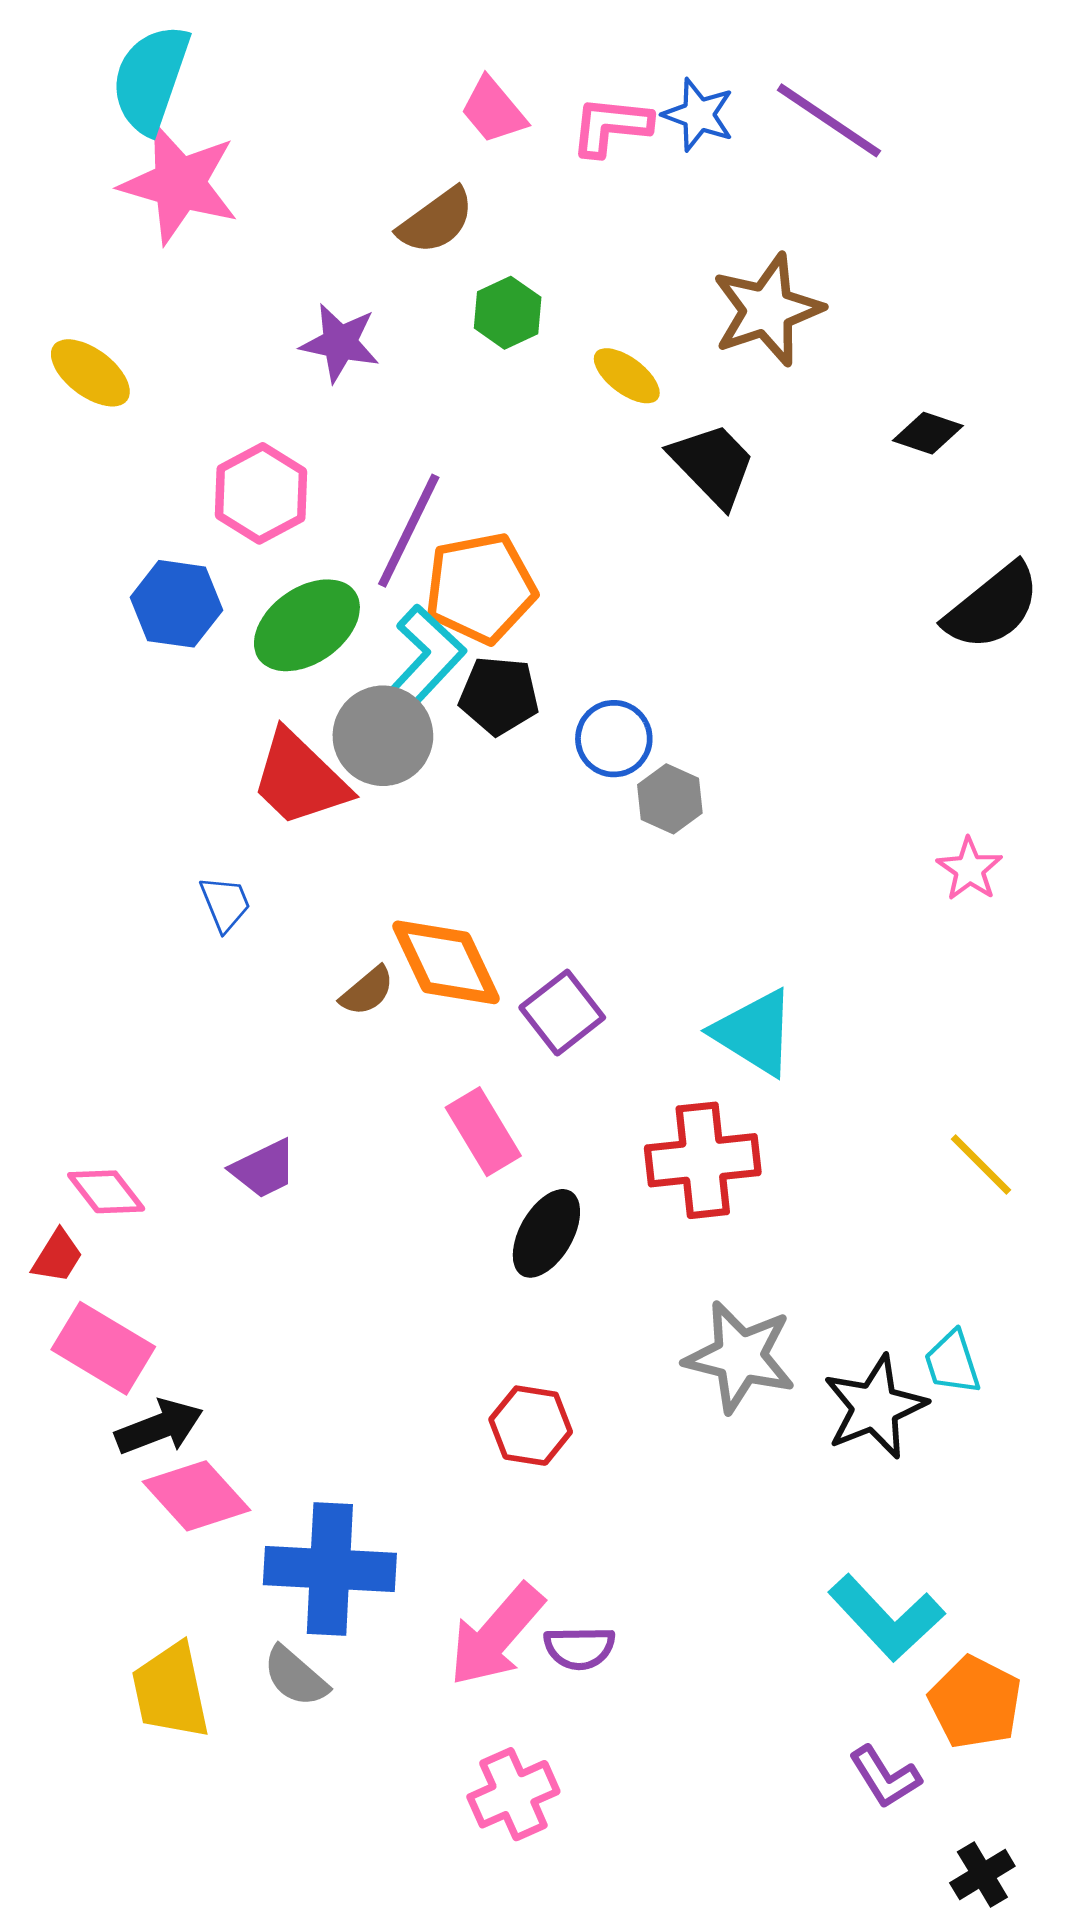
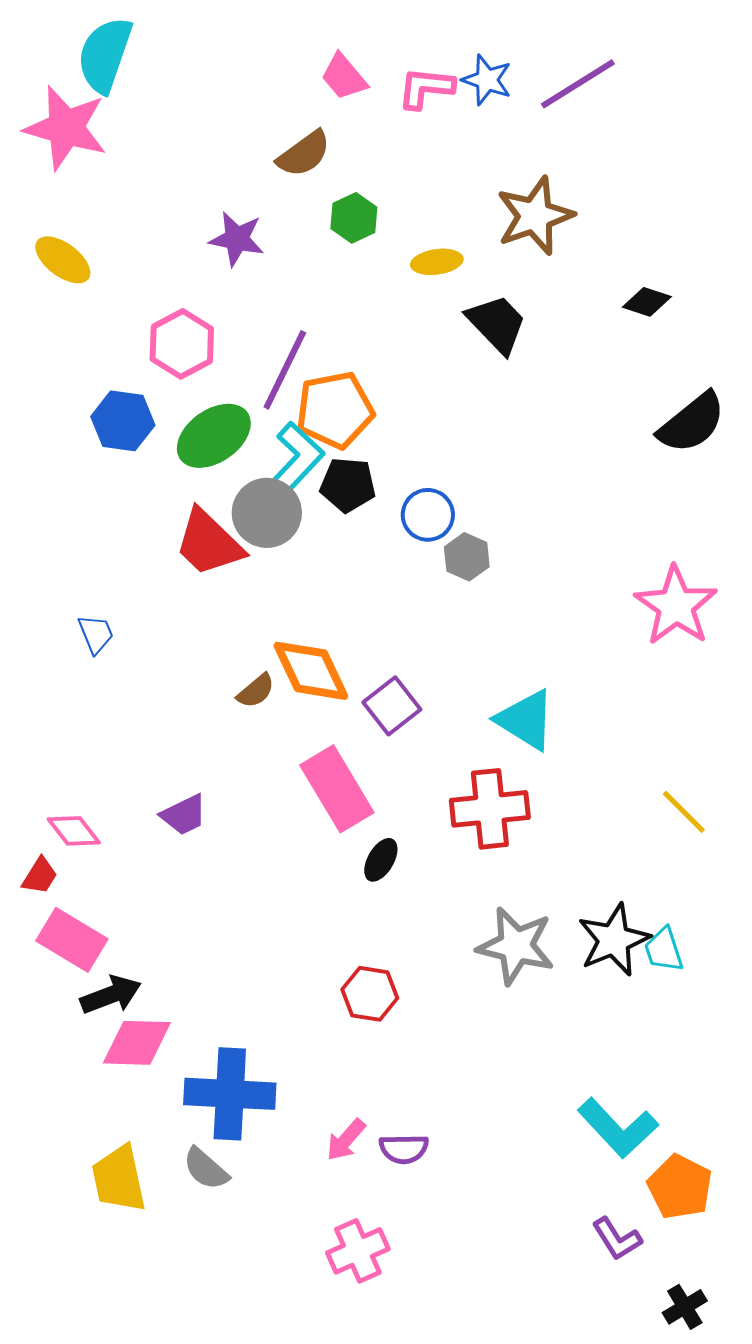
purple line: (829, 120) -> (578, 84), turned -66
pink star: (179, 184) -> (66, 128), moved
yellow ellipse: (627, 376) -> (437, 262), turned -45
pink star: (970, 869) -> (676, 606), size x1.8
blue trapezoid: (225, 904) -> (96, 634), moved
pink rectangle: (483, 1132) -> (337, 789), size x1.4
black ellipse: (546, 1233) -> (381, 860), size x0.7
black star: (875, 1407) -> (614, 940), moved
pink diamond: (196, 1496) -> (137, 1043), turned -46
pink arrow: (496, 1635) -> (346, 1140), size x0.6

